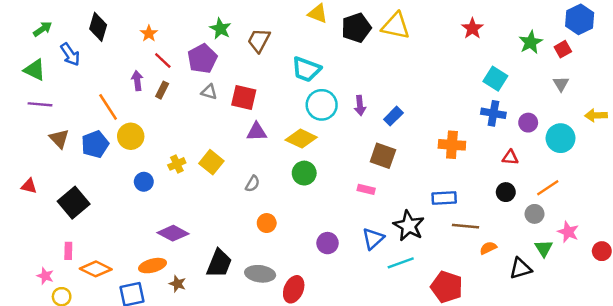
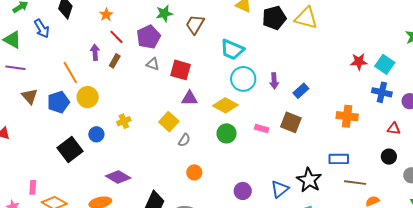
red star: (472, 28) -> (359, 62), moved, turned 30
green star: (220, 29) -> (164, 13), turned 30
yellow square: (211, 162) -> (169, 122), moved
pink rectangle: (366, 189) -> (262, 129), moved
black square: (74, 203) -> (70, 150), moved

